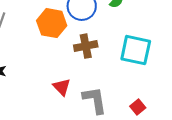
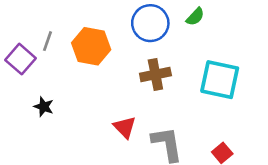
orange hexagon: (52, 23) -> (91, 46), moved

